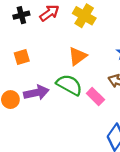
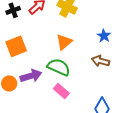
orange square: (22, 57) -> (16, 46), size x1.5
pink rectangle: (95, 97) -> (61, 91), moved

